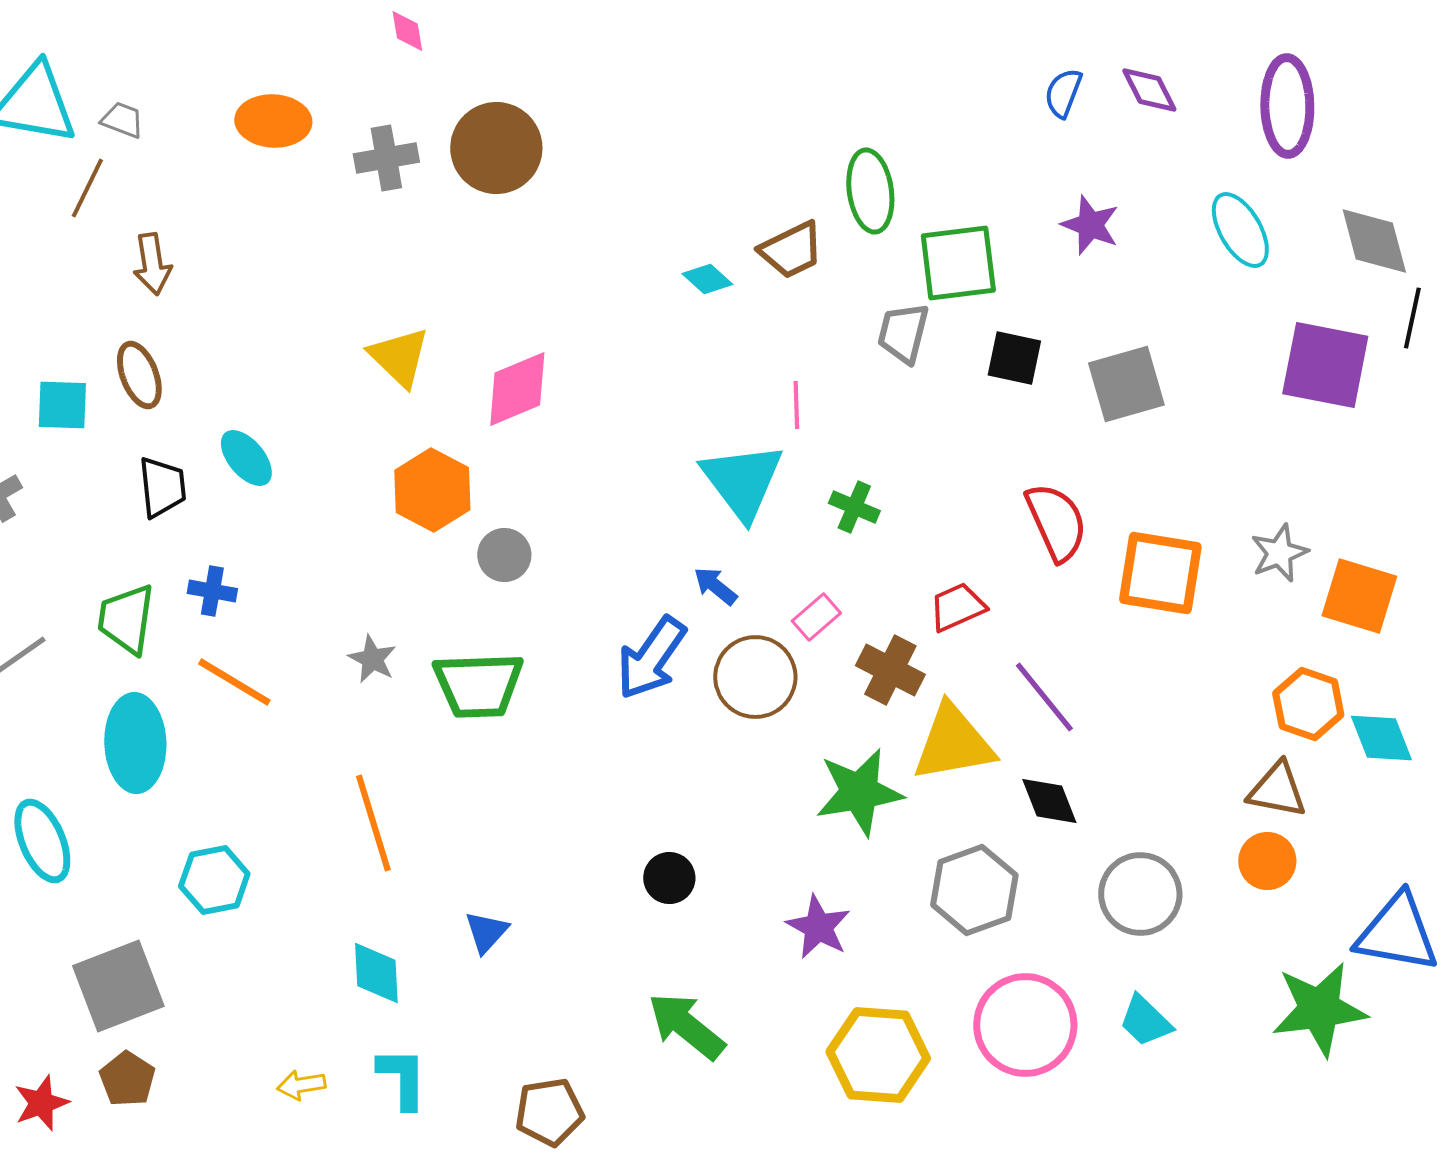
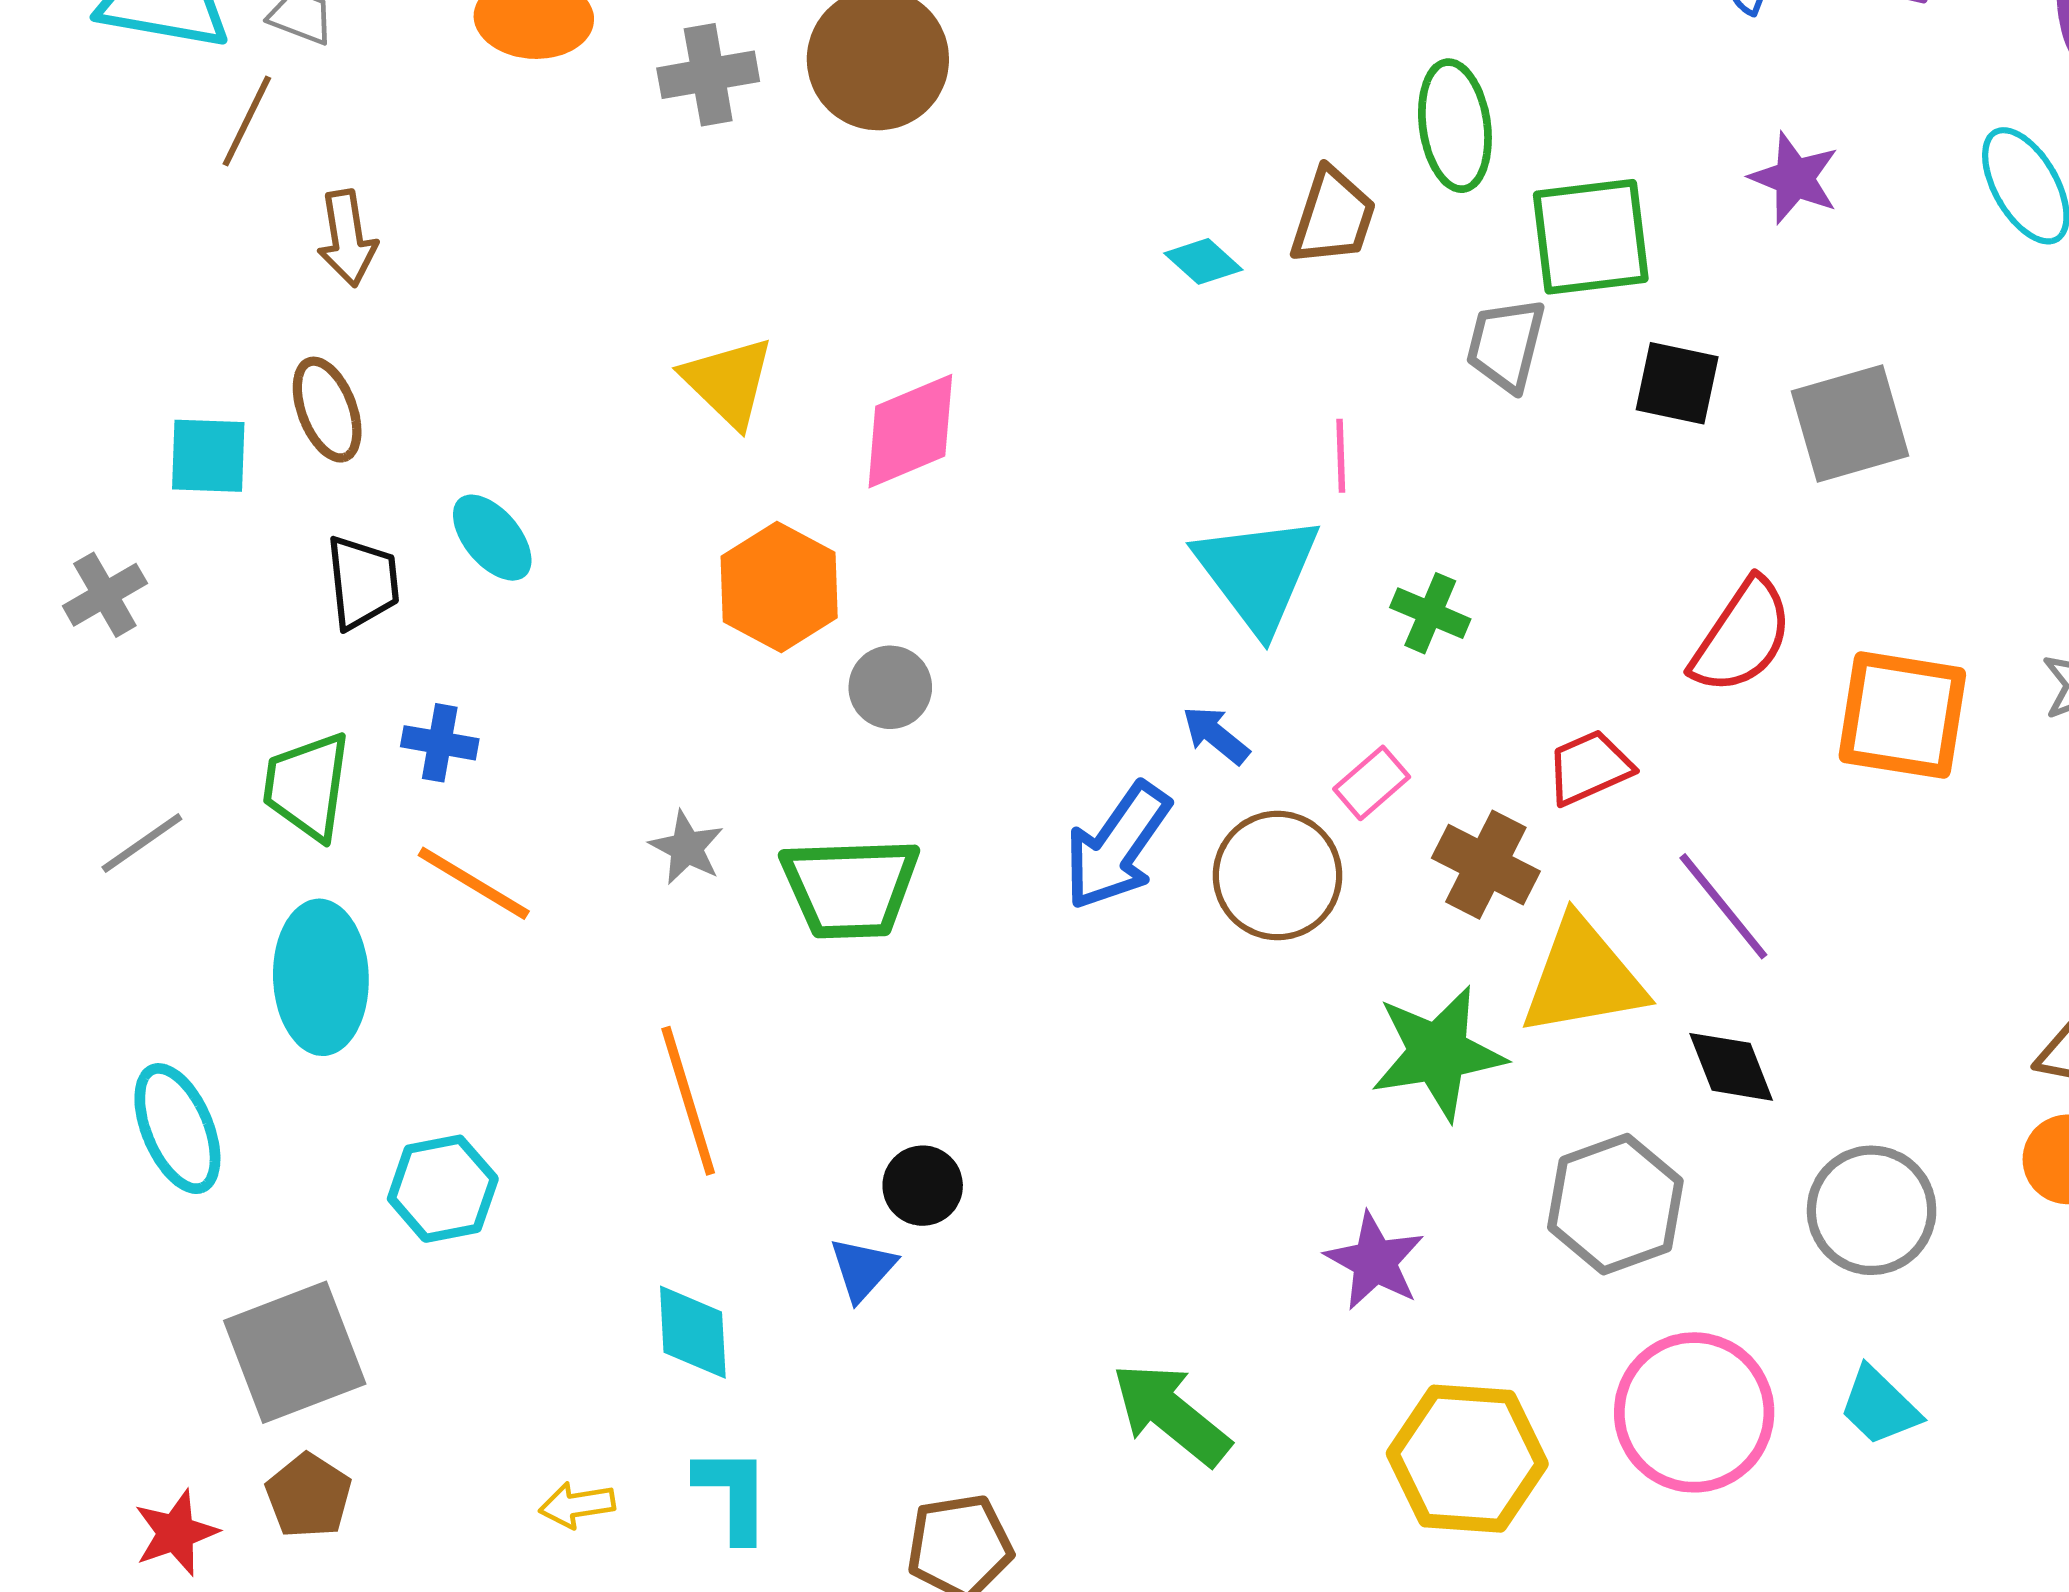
brown trapezoid: (791, 250) -> (1333, 217), turned -46
red semicircle: (1056, 522) -> (1742, 636), turned 58
black circle: (669, 878) -> (923, 1186), moved

